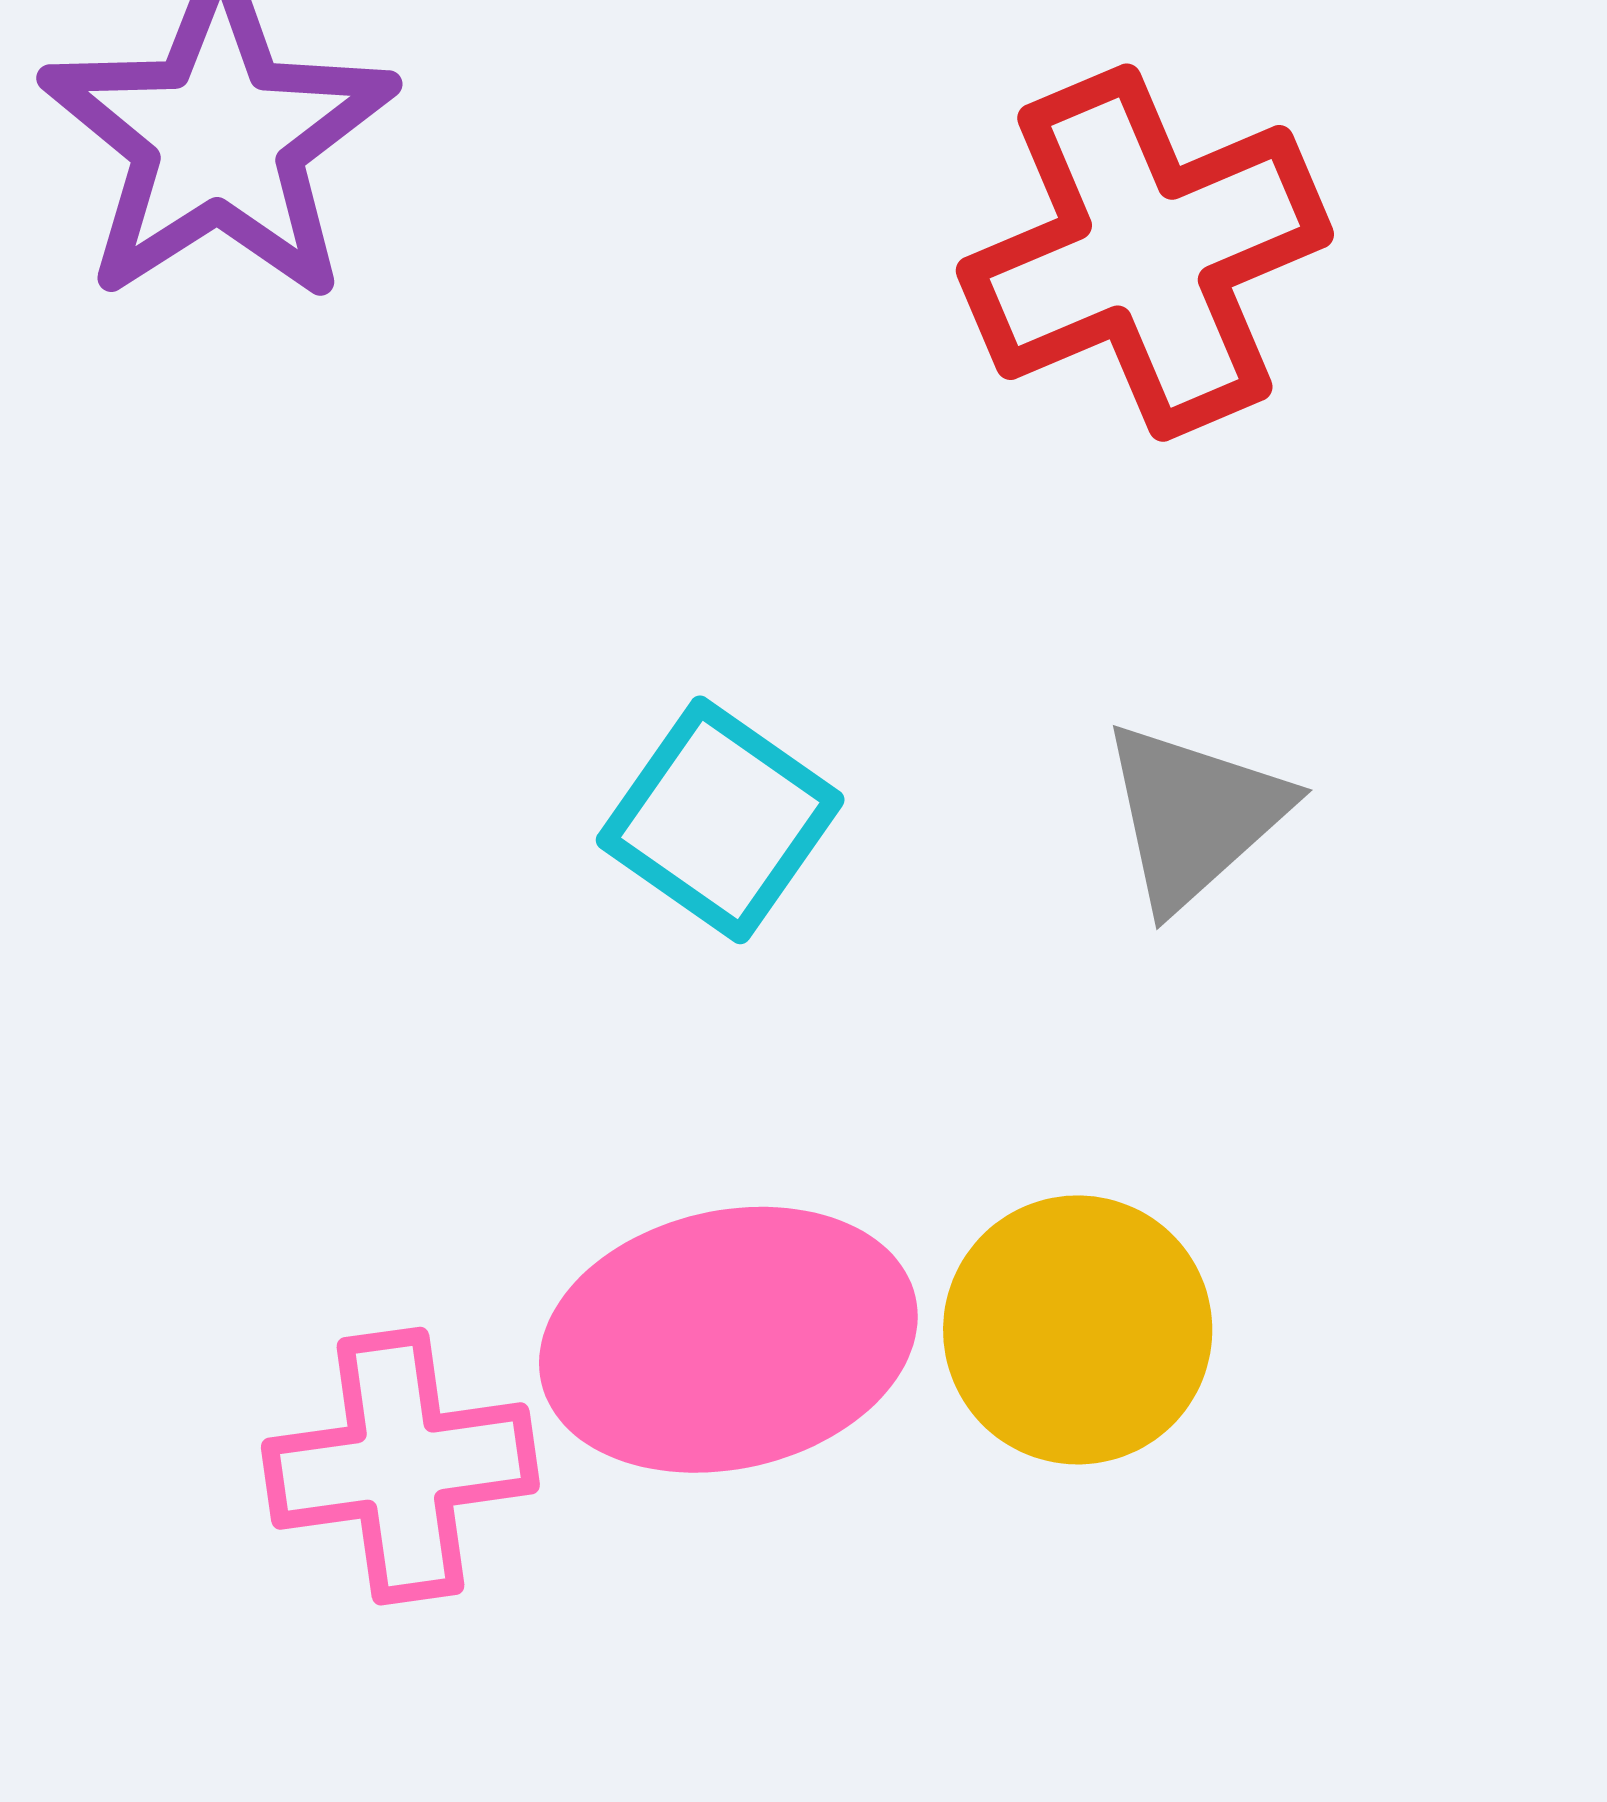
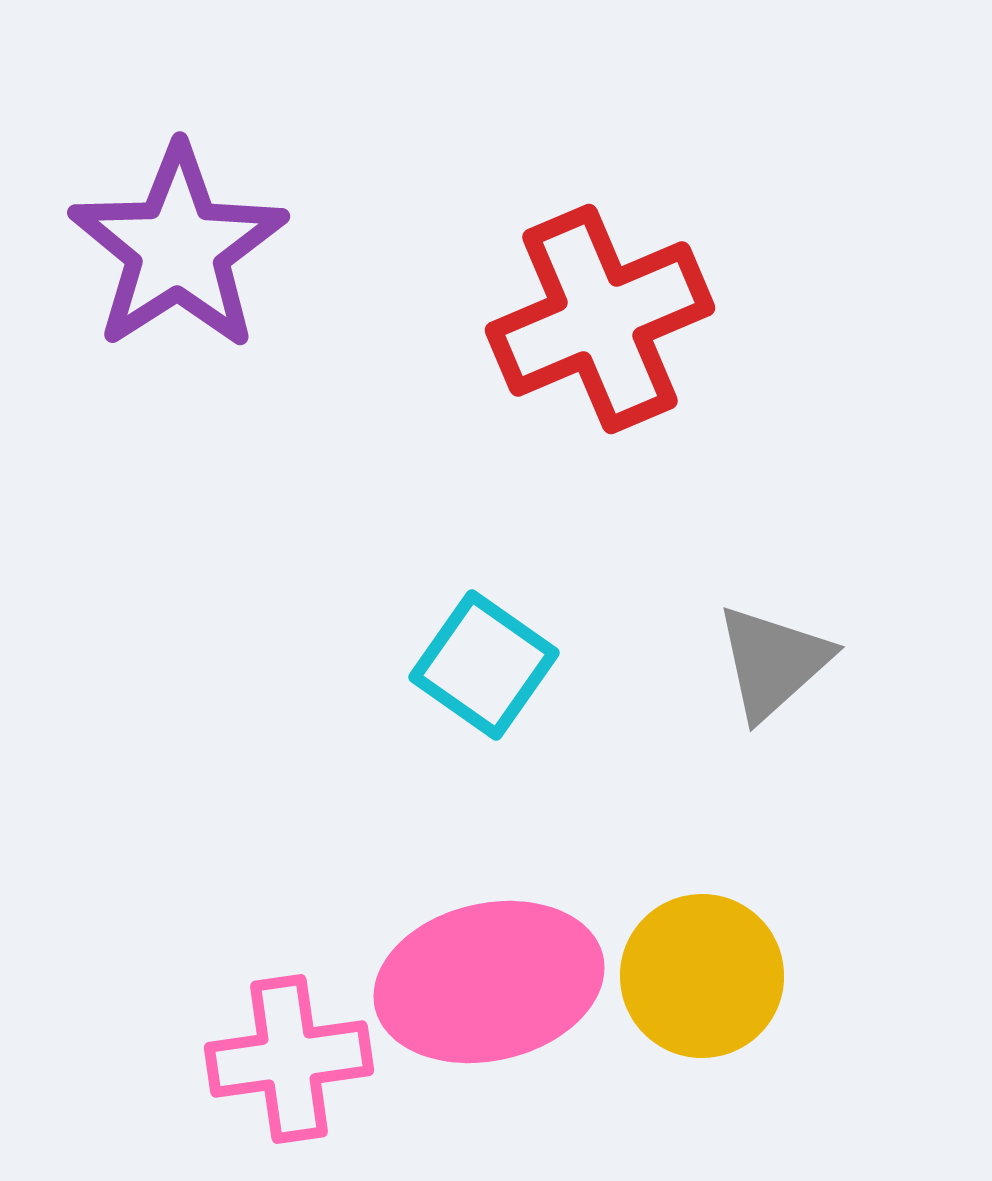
red cross: (1145, 253) -> (600, 319), moved

